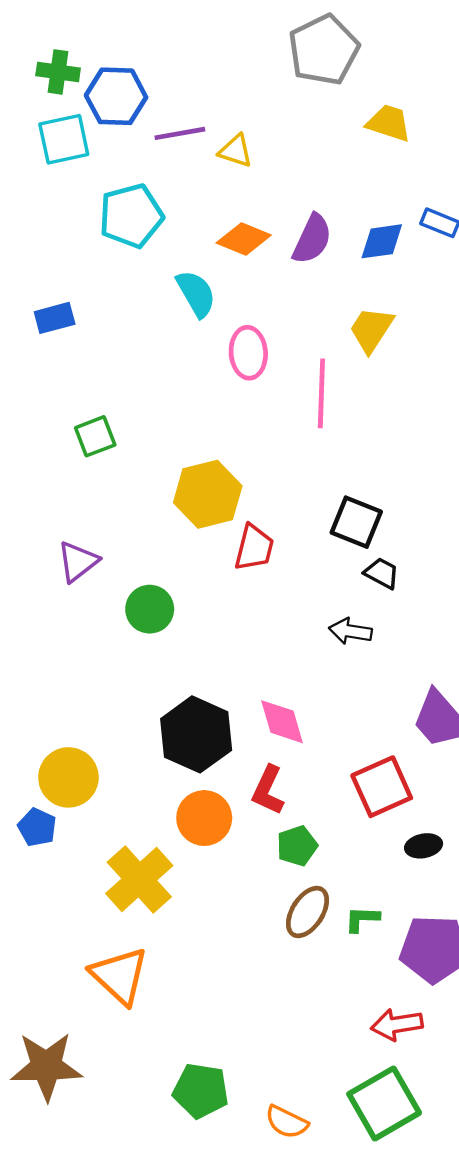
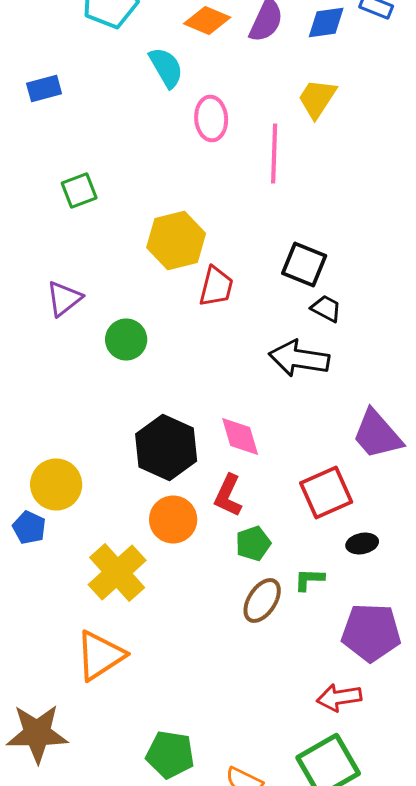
black arrow: (350, 631) -> (299, 358), size x1.6
green L-shape: (362, 919) -> (309, 580), moved
orange triangle: (120, 976) -> (100, 656), turned 44

